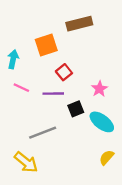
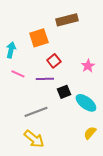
pink star: (99, 89) -> (88, 66), moved
yellow arrow: (26, 162) -> (34, 139), moved

